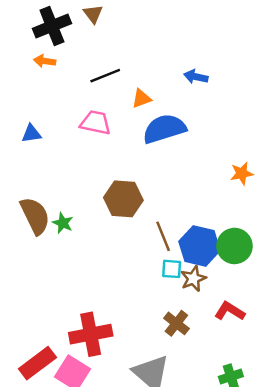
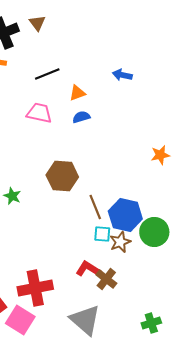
blue semicircle: (164, 129) -> (81, 117), moved, size x0.5
green circle: (234, 246) -> (154, 232), moved
red L-shape: (230, 311) -> (88, 269), moved

